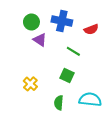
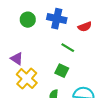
purple triangle: (40, 40) -> (17, 59), moved
yellow cross: (30, 84) -> (27, 79), size x1.5

